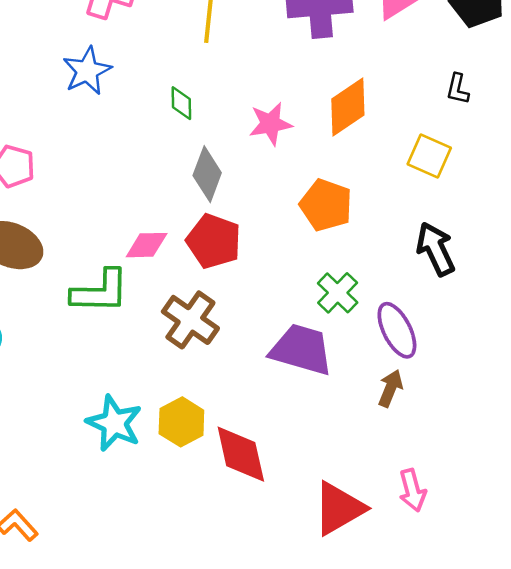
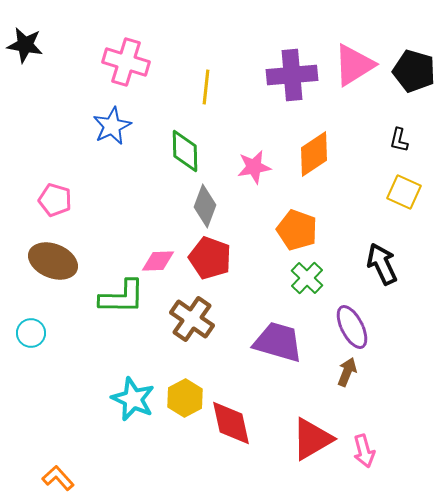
green diamond: (181, 103) -> (185, 151), size x1.6
yellow square: (429, 156) -> (404, 192), moved
green cross: (338, 293) -> (307, 278), moved
red triangle: (339, 508) -> (312, 439), moved

